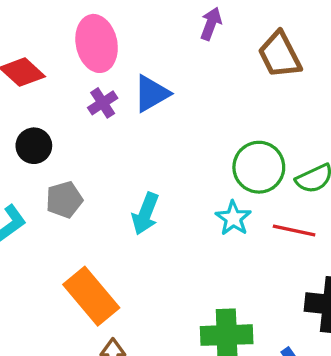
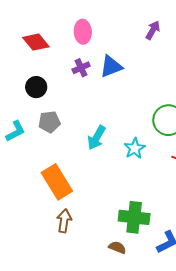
pink ellipse: (97, 43) -> (83, 32), size x0.7
cyan star: (233, 218) -> (135, 148), moved

